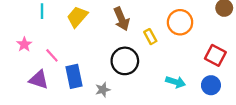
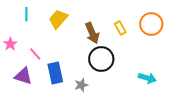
brown arrow: (121, 19) -> (92, 33), moved
yellow rectangle: (150, 37) -> (120, 28), moved

